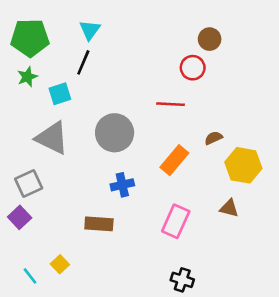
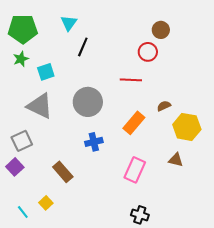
black line: (83, 62) -> (83, 47), moved
brown rectangle: (99, 224) -> (63, 172), moved, turned 45

